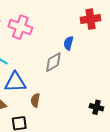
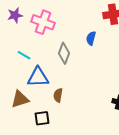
gray diamond: (53, 62) -> (64, 53), moved, turned -40

